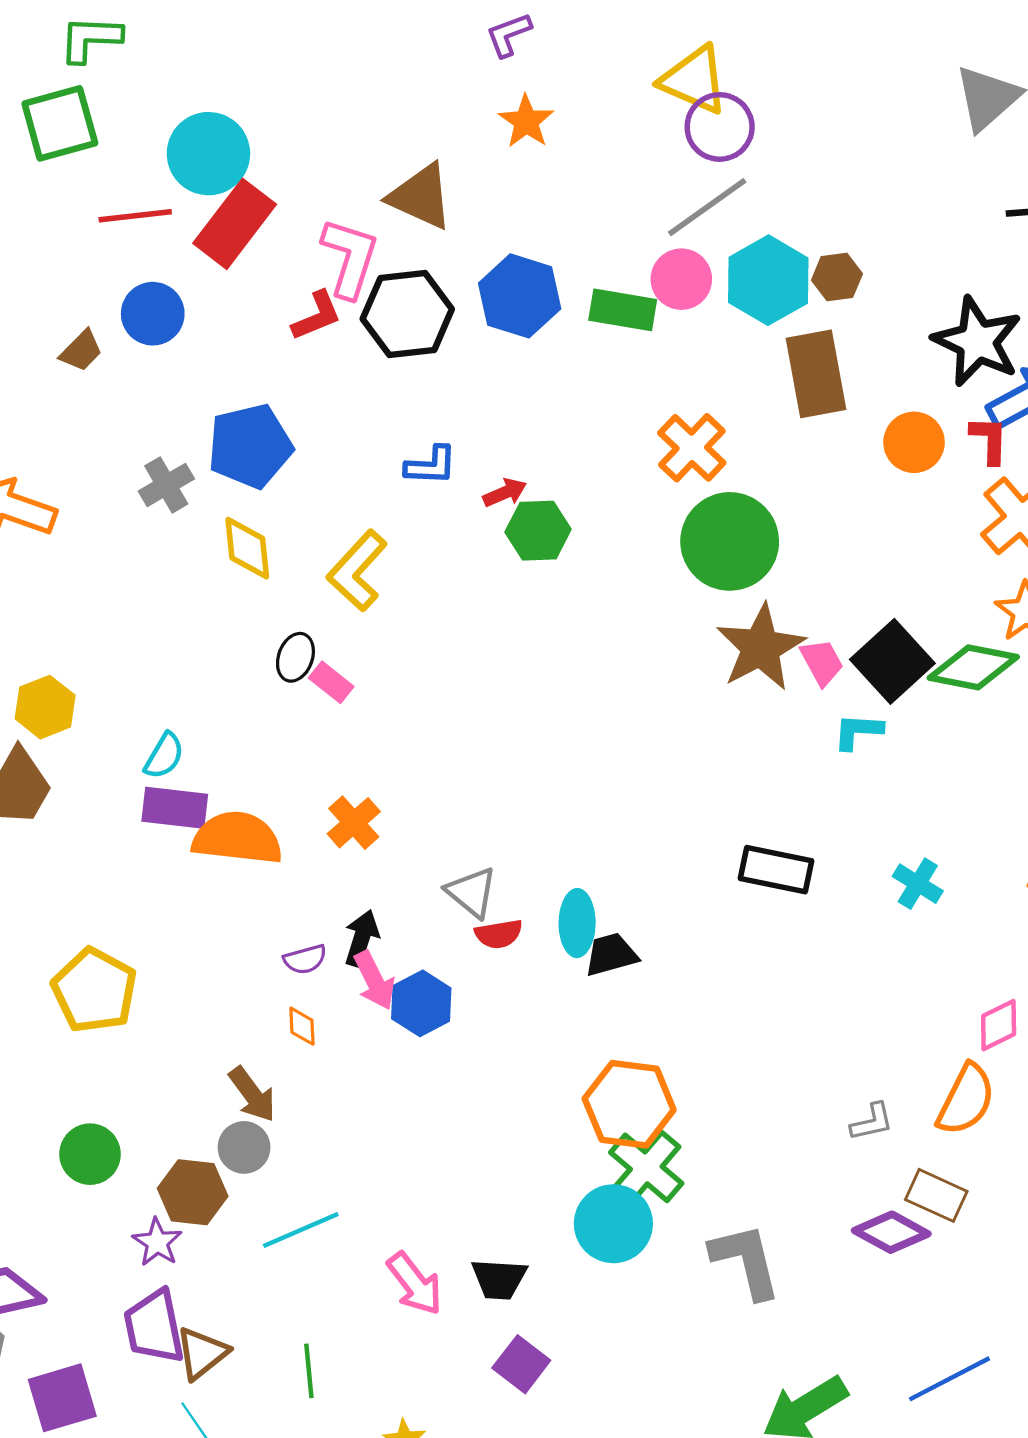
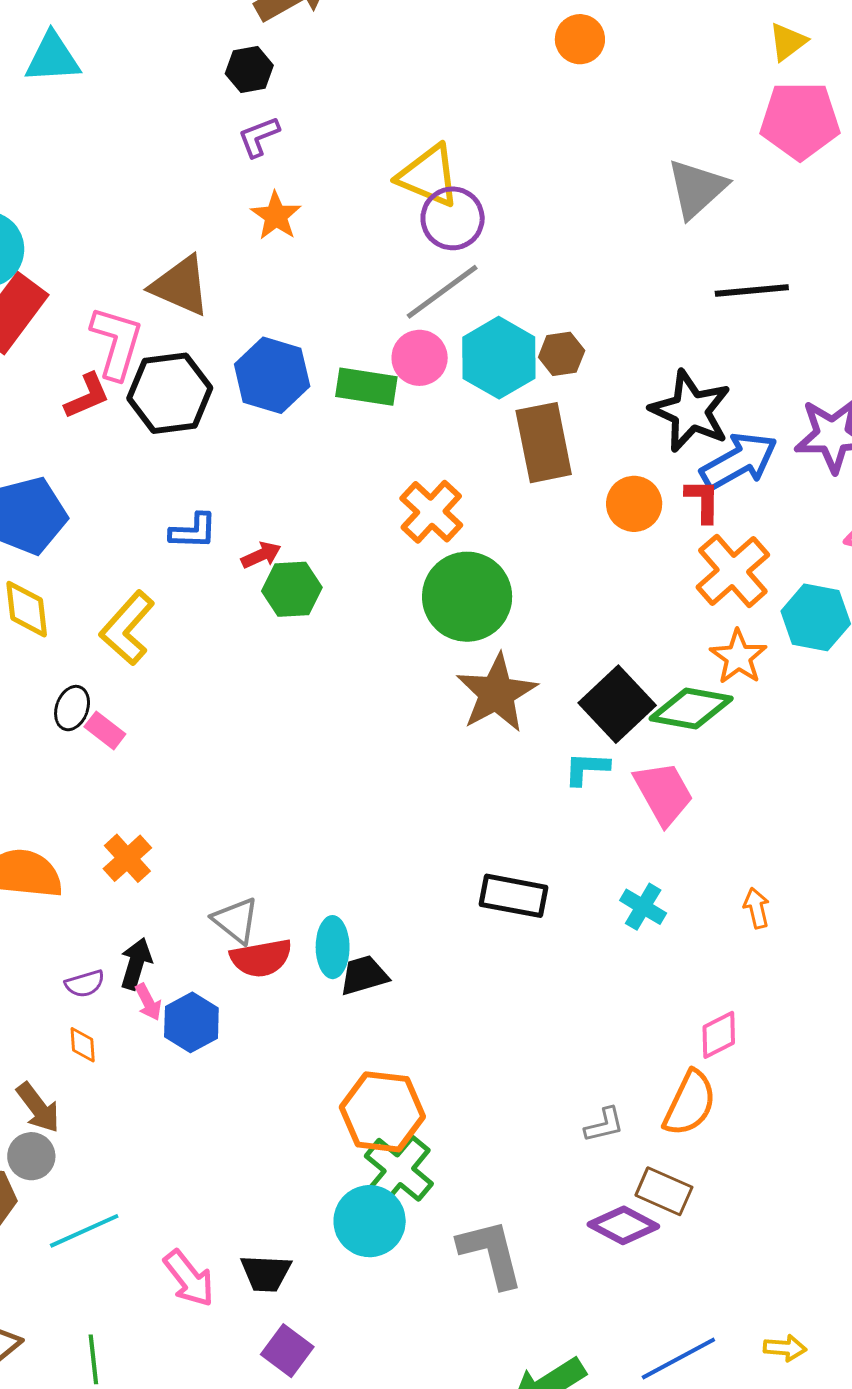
pink trapezoid: (822, 662) -> (663, 793), moved, size x1.5
red semicircle: (499, 934) -> (261, 958), size x1.4
pink arrow: (374, 980) -> (148, 1002), size x0.7

